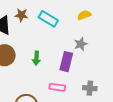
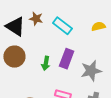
gray star: (81, 44) -> (91, 71), moved, size x1.5
purple rectangle: (66, 62) -> (67, 59), moved

